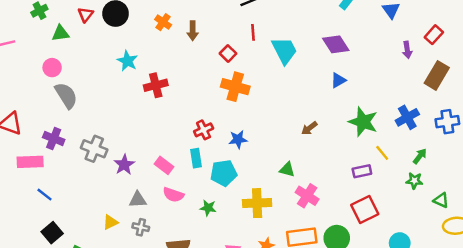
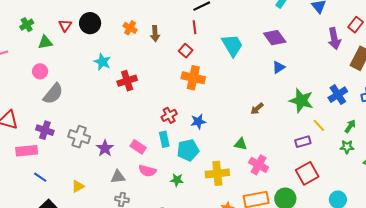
red line: (253, 32) -> (195, 27), moved
purple arrow: (407, 50) -> (334, 39), size x1.5
gray semicircle: (66, 95) -> (53, 94), turned 75
yellow triangle: (110, 222) -> (78, 186), moved

